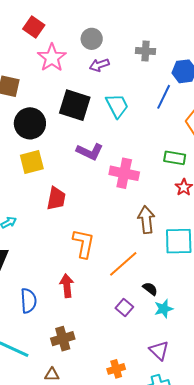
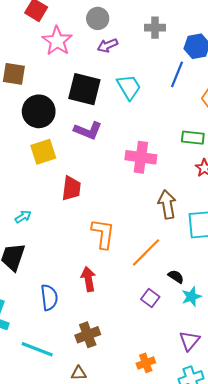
purple L-shape: (90, 152) -> (88, 130), moved
purple triangle: (159, 350) -> (189, 341), turned 30

